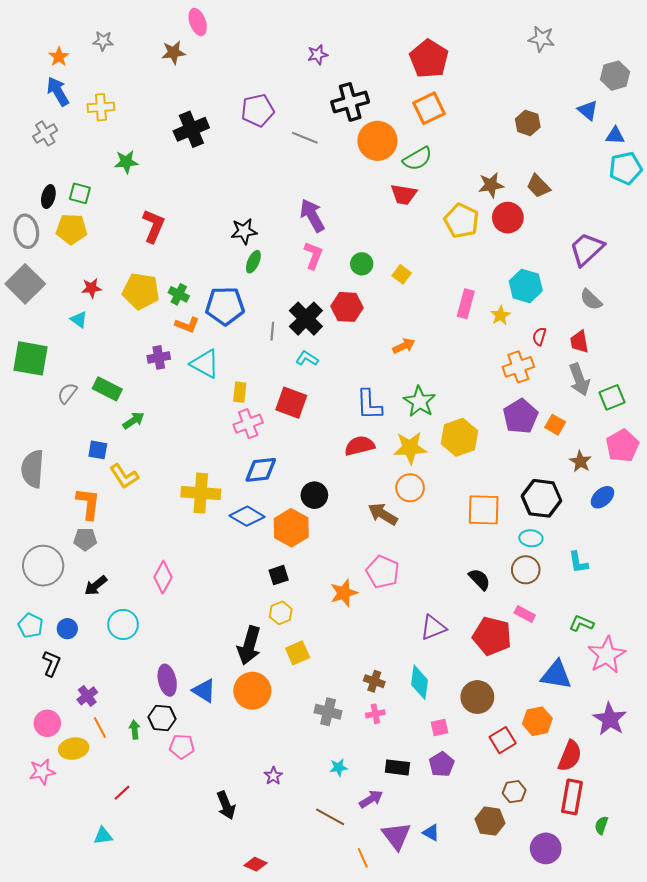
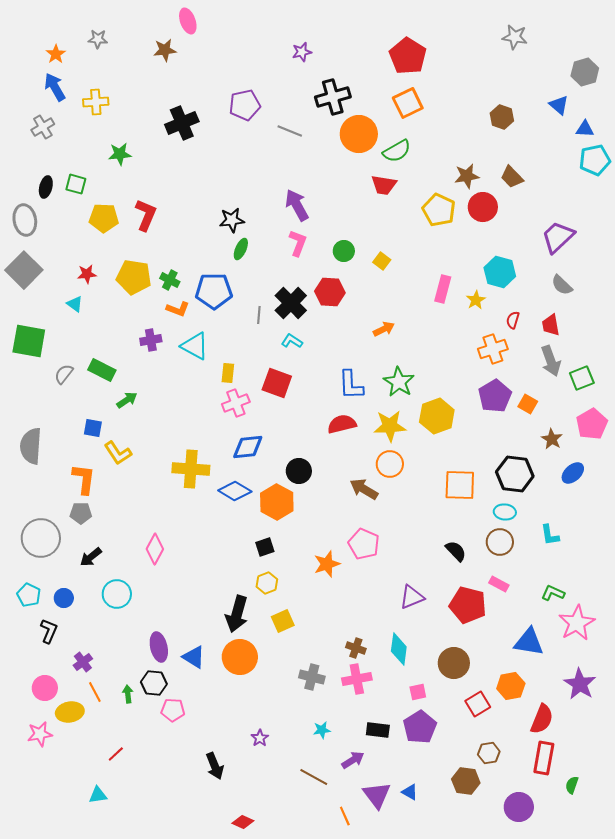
yellow pentagon: (72, 229) -> (104, 218), moved
pink cross: (375, 714) -> (357, 679), size x1.6
purple pentagon: (442, 764) -> (420, 727), size x1.4

